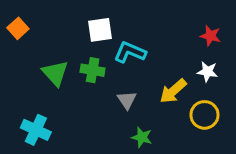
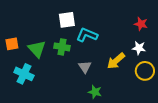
orange square: (18, 28) -> (12, 44), moved, turned 32
yellow circle: (204, 115) -> (145, 71), moved
cyan cross: (36, 130) -> (24, 74), moved

